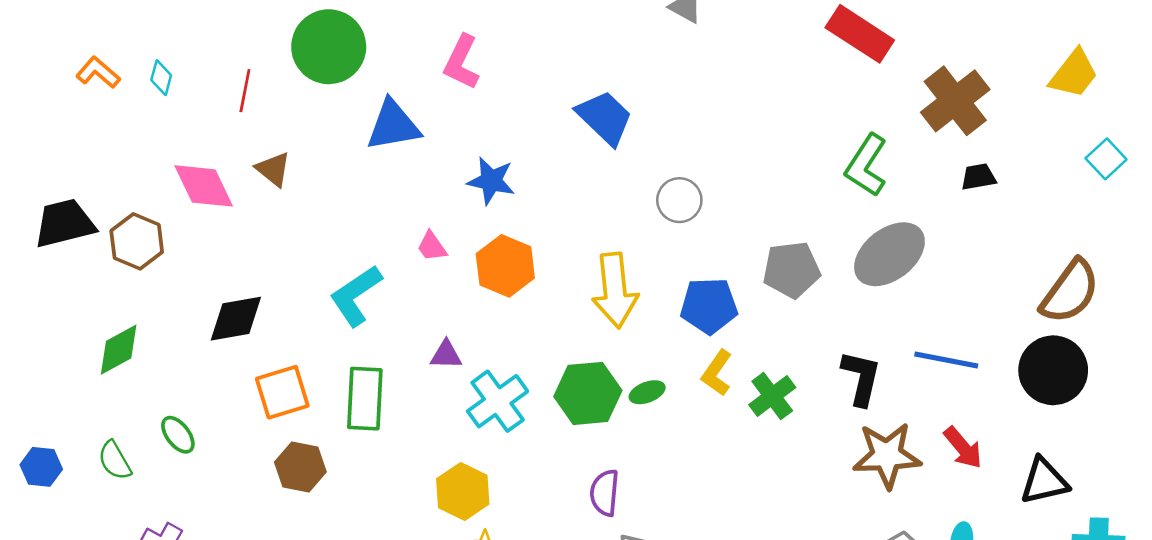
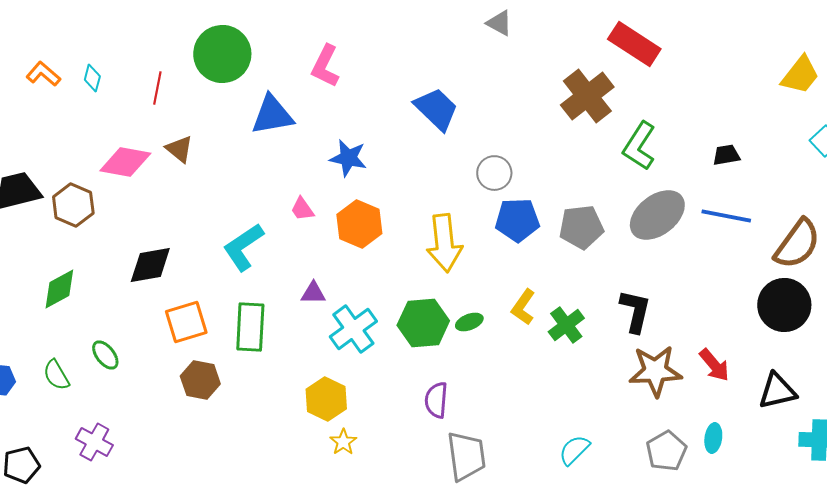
brown cross: (955, 101) -> (587, 96), moved
pink diamond: (204, 186) -> (125, 162), turned -54
blue pentagon: (709, 306) -> (517, 220), moved
blue line: (946, 360) -> (726, 216), moved

